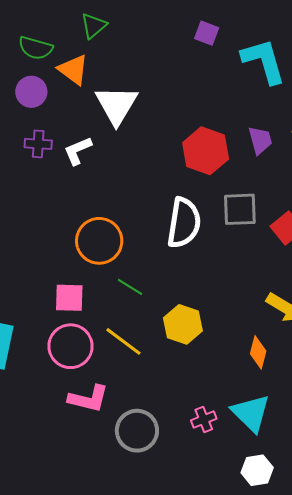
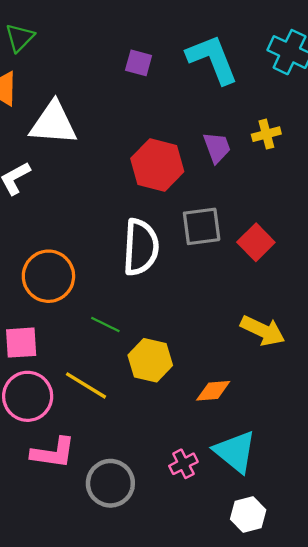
purple square: (207, 33) -> (139, 63), moved
white triangle: (116, 105) -> (53, 123), turned -51
green line: (130, 287) -> (105, 325), moved
orange diamond: (258, 352) -> (213, 391), moved, turned 76

